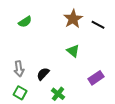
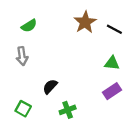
green triangle: (73, 51) -> (112, 63), moved, turned -32
gray arrow: (19, 69) -> (22, 56), moved
green cross: (58, 94) -> (68, 110), turned 32

